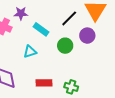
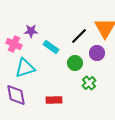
cyan triangle: (30, 52) -> (25, 68), moved, size x1.5
green cross: (71, 87) -> (89, 83), moved, turned 32

